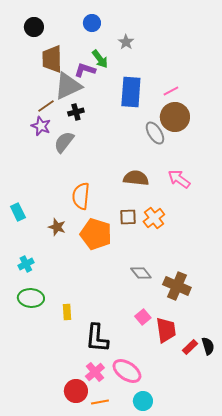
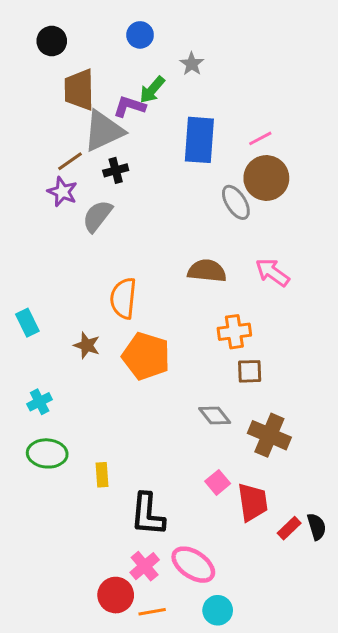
green arrow: (100, 59) -> (152, 90), turned 78
brown square: (128, 217) -> (250, 371), moved
orange cross: (154, 218) -> (234, 332), turned 30

